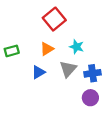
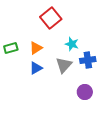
orange triangle: (47, 49) -> (36, 48), moved
blue cross: (93, 73) -> (88, 60), moved

